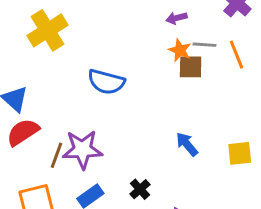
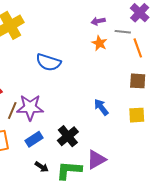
gray line: (204, 45) -> (123, 32), moved
brown square: (191, 67) -> (138, 81), moved
black cross: (140, 189) -> (68, 136), size x1.5

